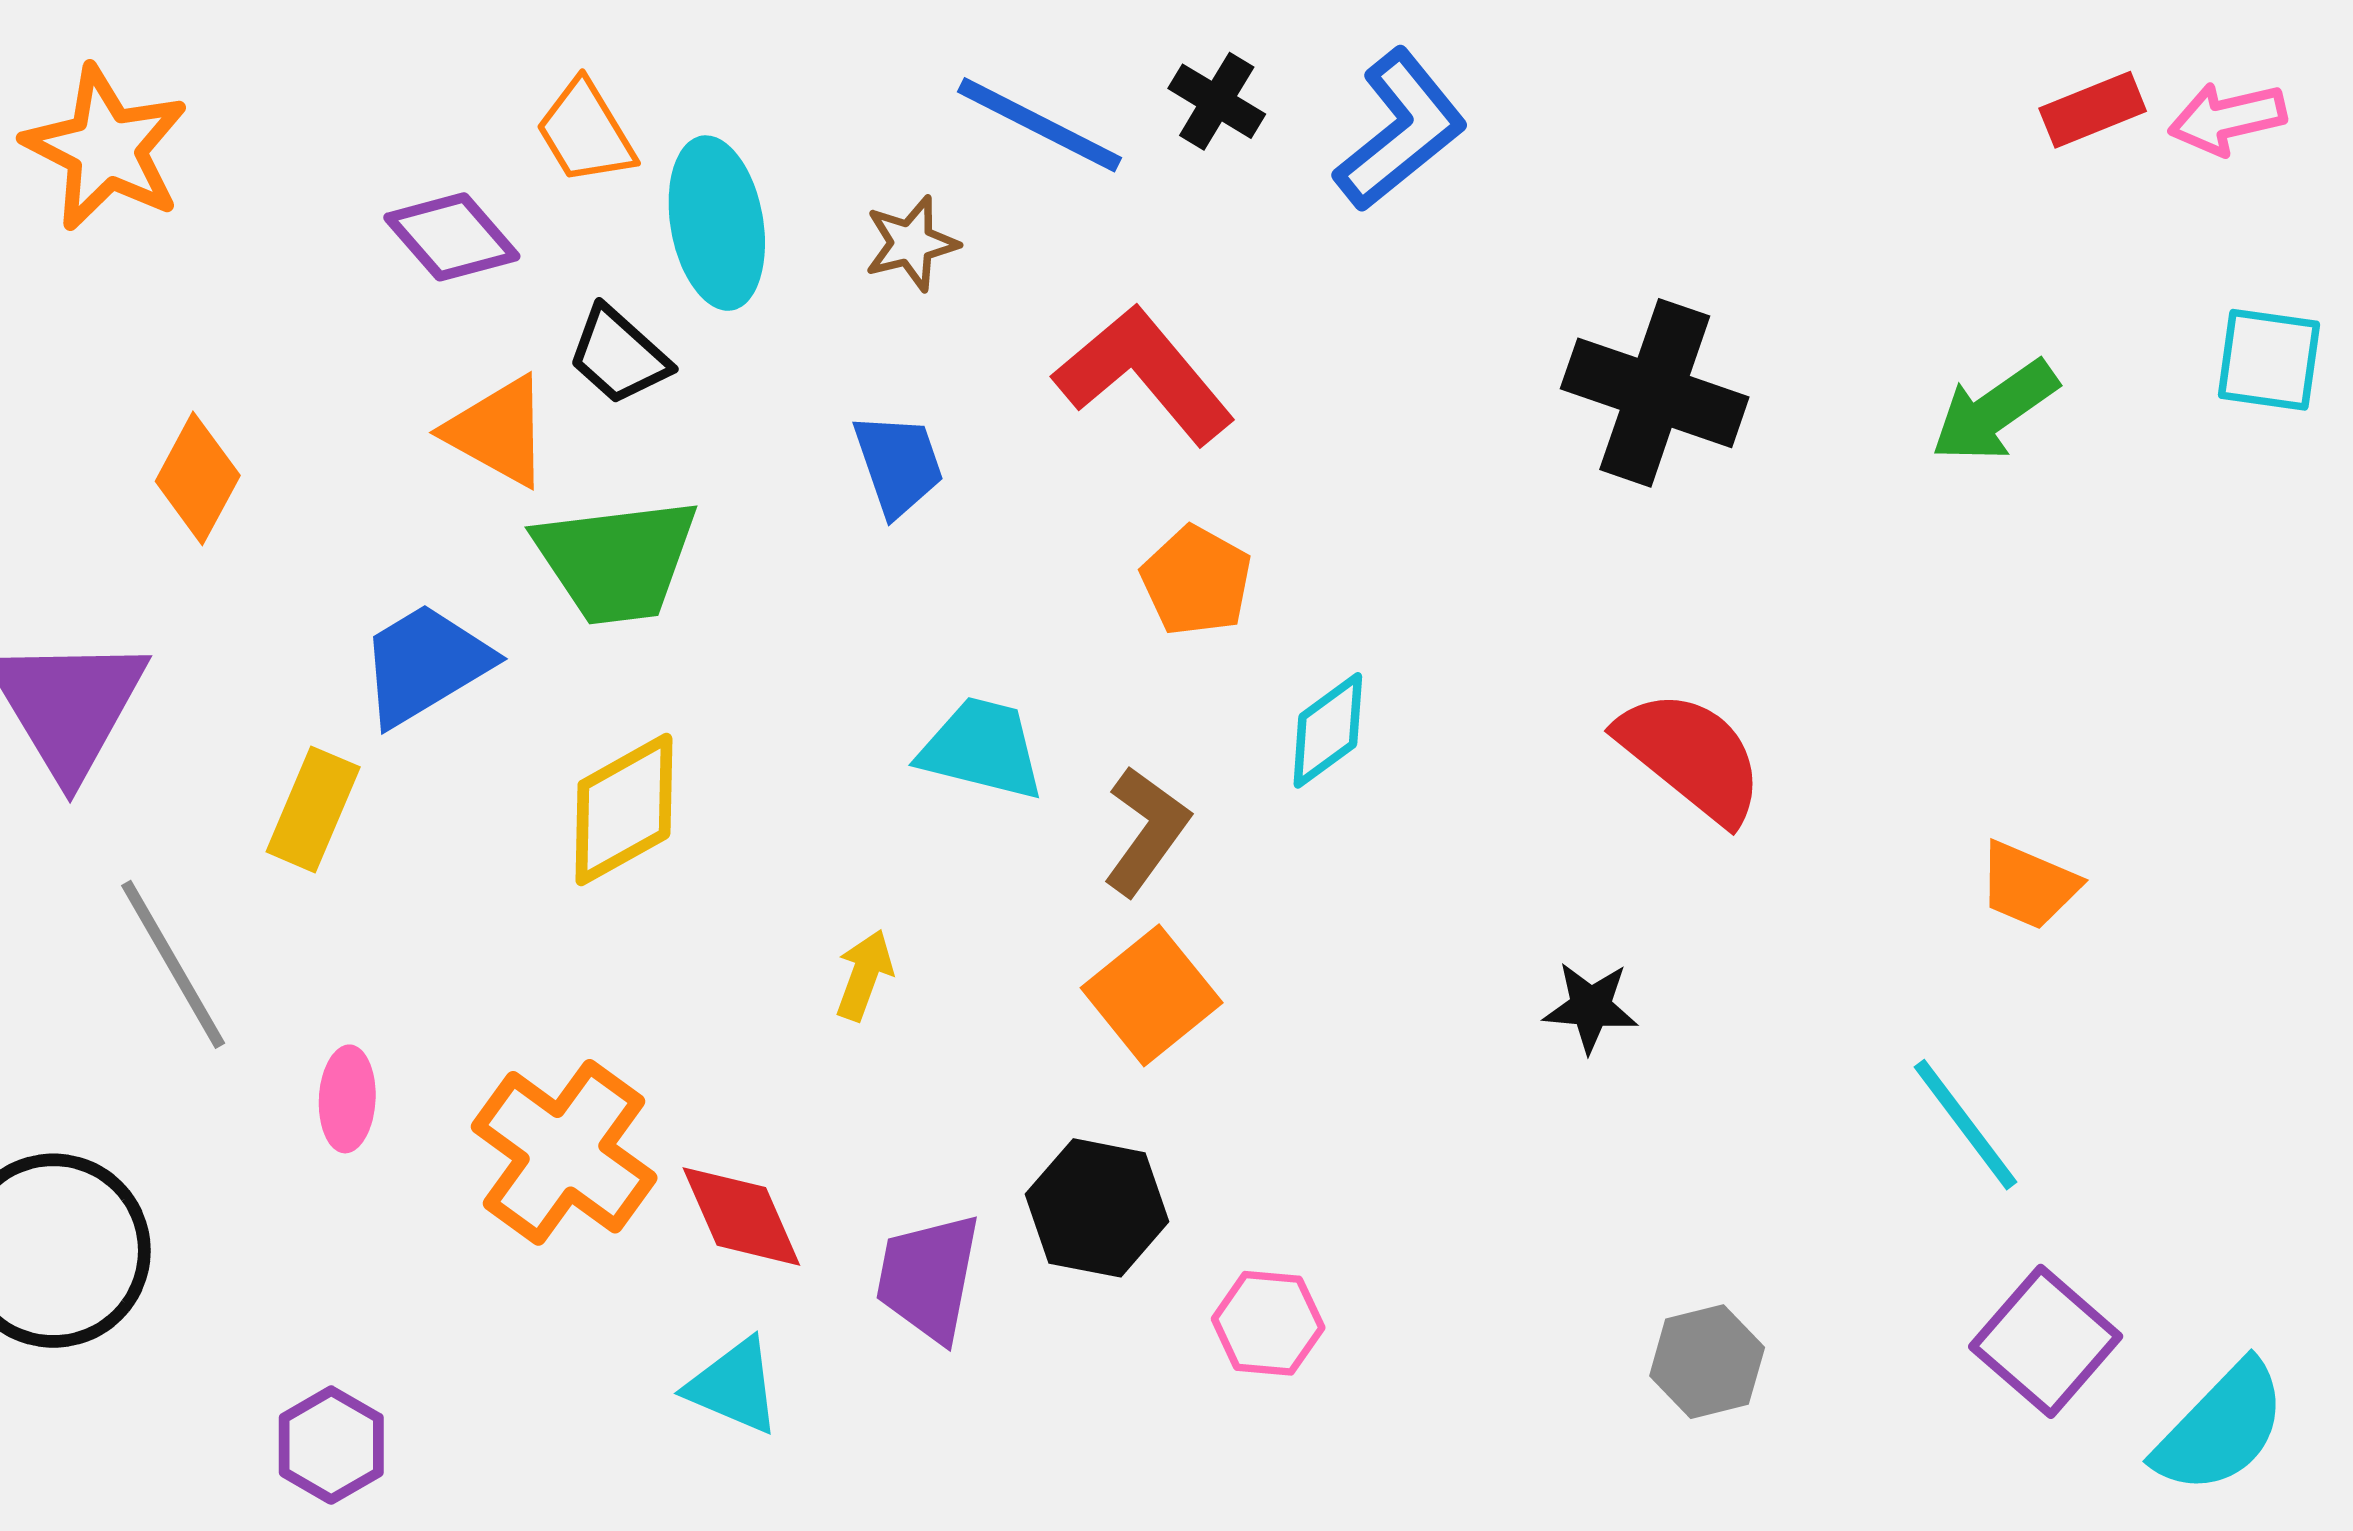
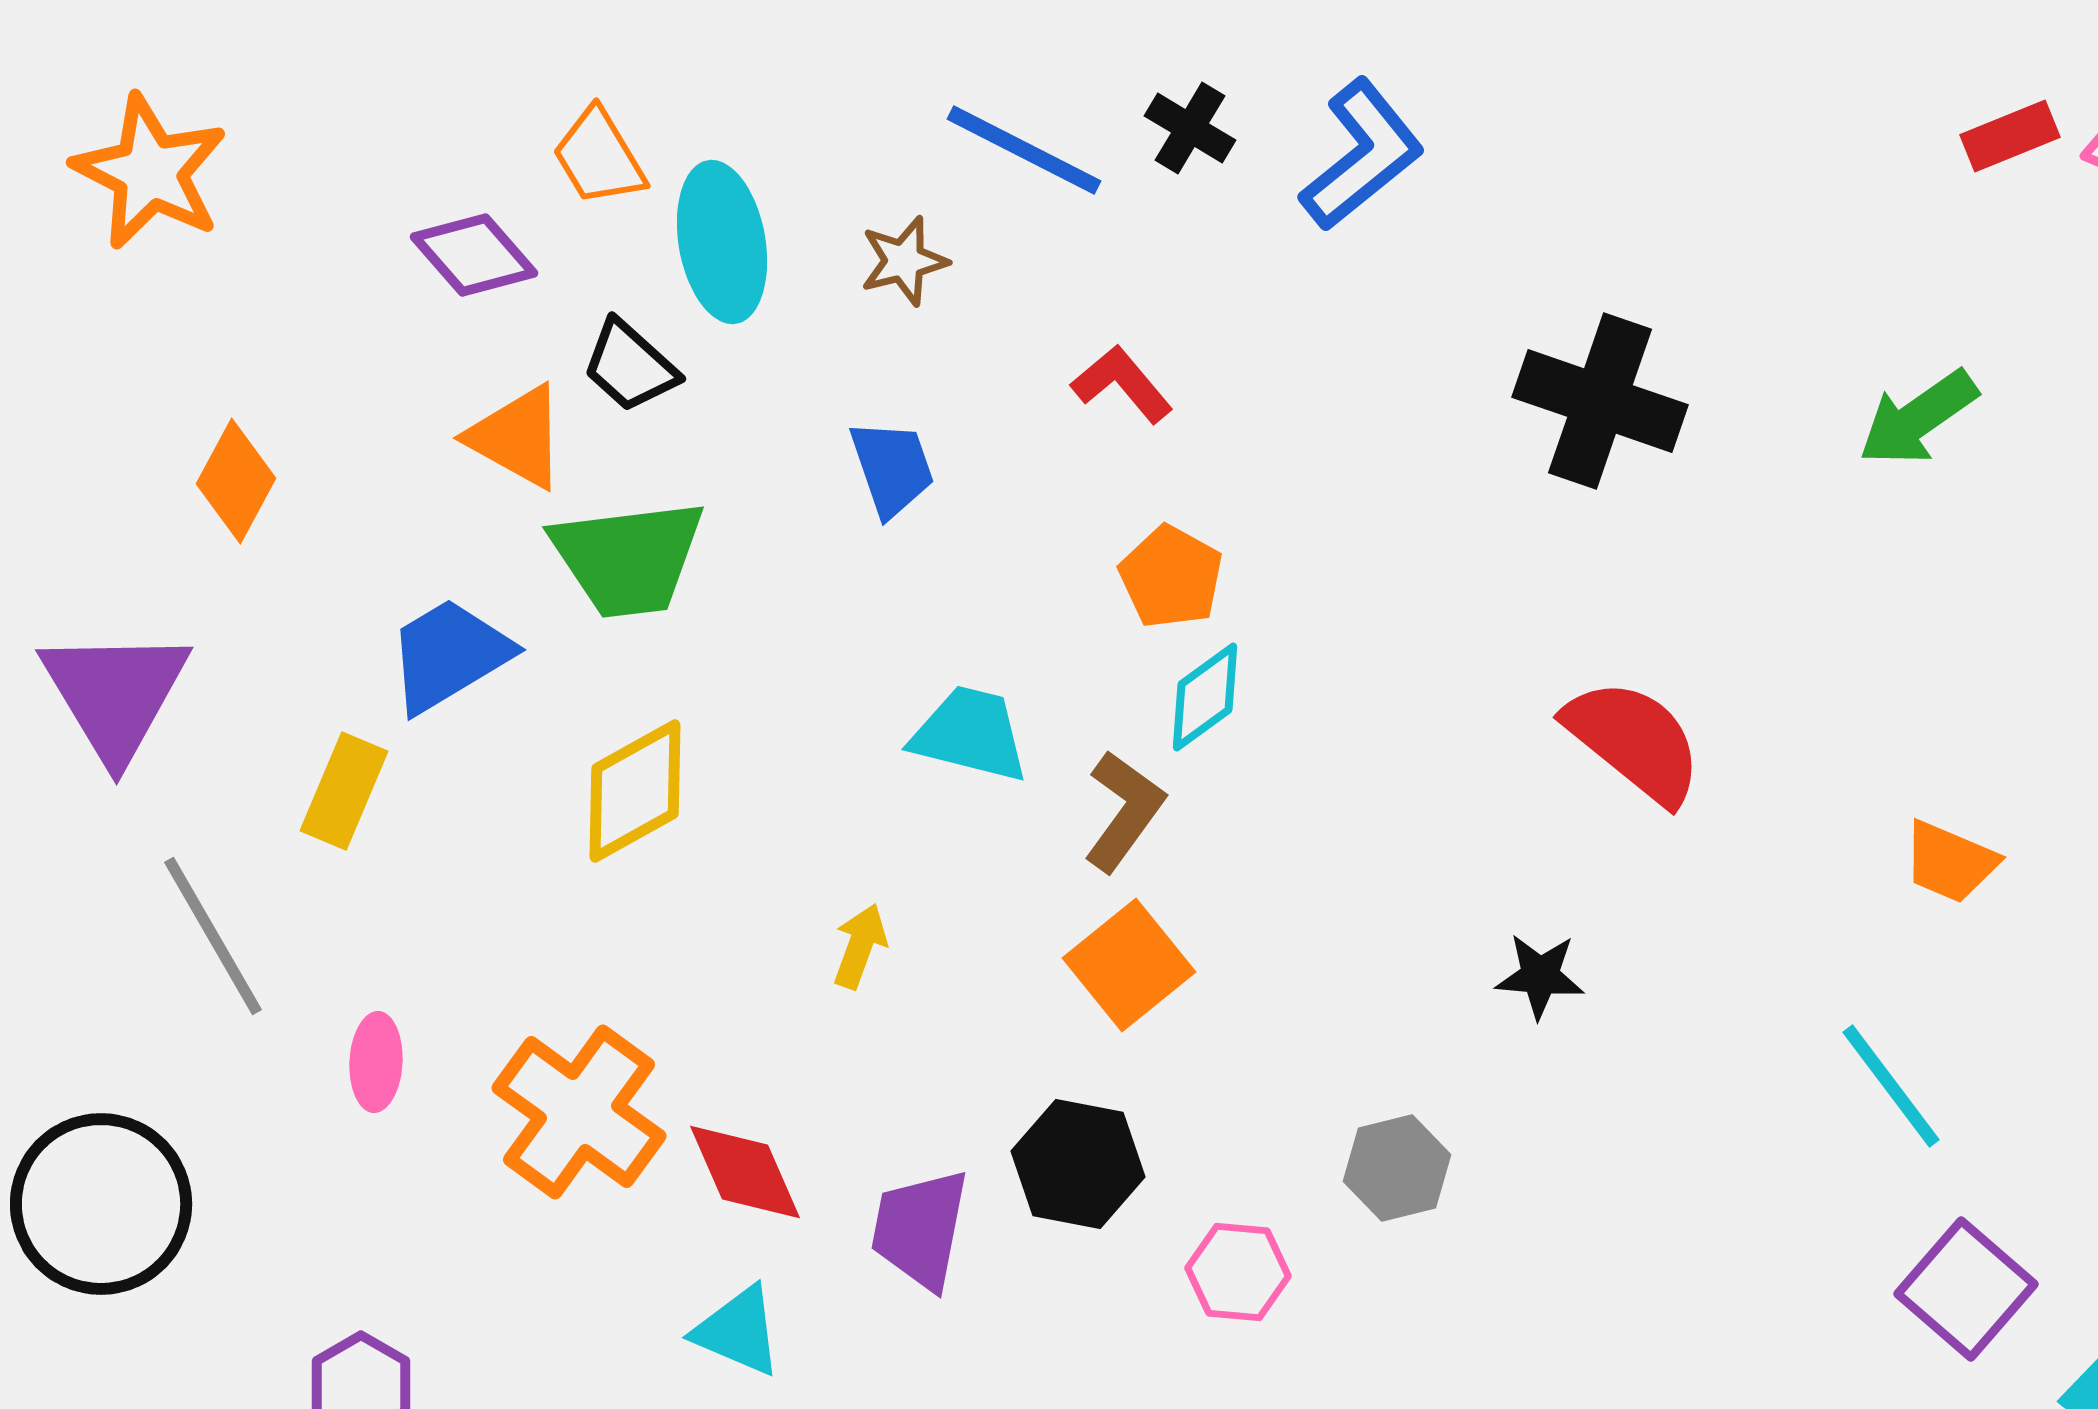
red L-shape: (1144, 375) -> (1122, 384), size x0.6
cyan diamond: (1328, 730) -> (1205, 697), moved
gray hexagon: (1707, 1362) -> (1397, 1168), moved

